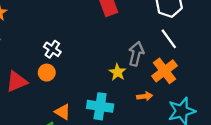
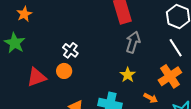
gray arrow: (136, 54) -> (133, 42), moved
orange arrow: (145, 96) -> (151, 98), turned 32

